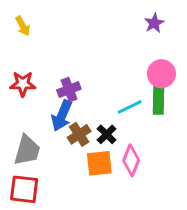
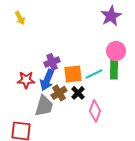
purple star: (154, 23) -> (111, 16), size x1.5
red star: (23, 84) -> (26, 80), moved
gray trapezoid: (27, 150) -> (44, 106), moved
orange square: (99, 163) -> (73, 74), moved

